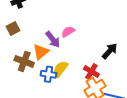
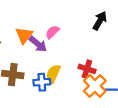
black arrow: (110, 51) -> (100, 21), moved
orange triangle: (41, 52) -> (24, 35), moved

